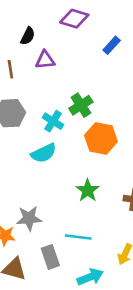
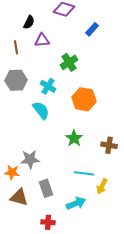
green cross: (81, 105) -> (69, 62), moved
cyan semicircle: (44, 153) -> (41, 110), turned -102
cyan line: (78, 237) -> (84, 173), moved

